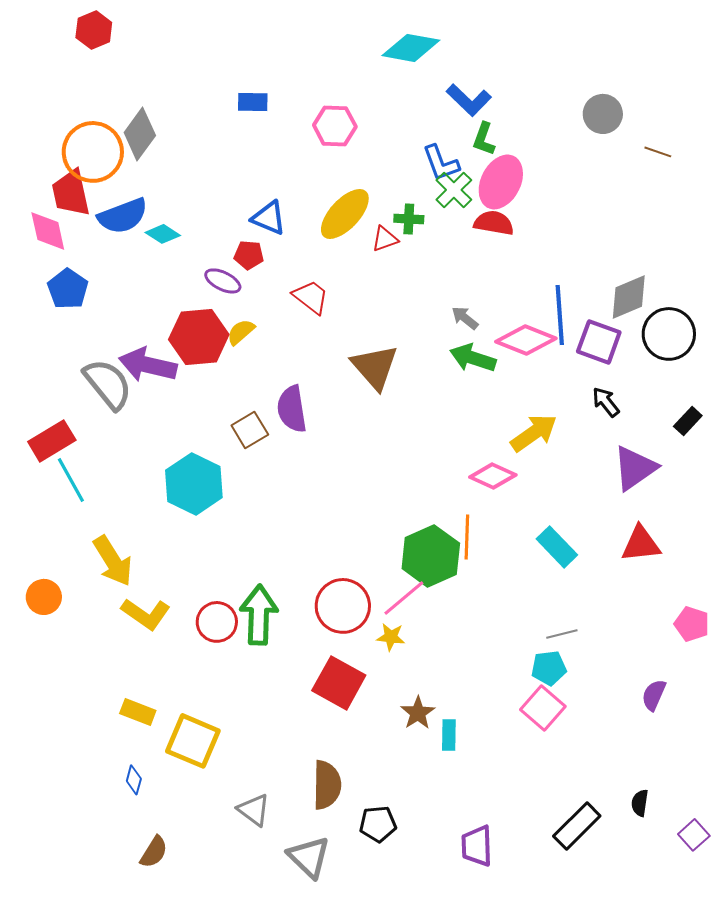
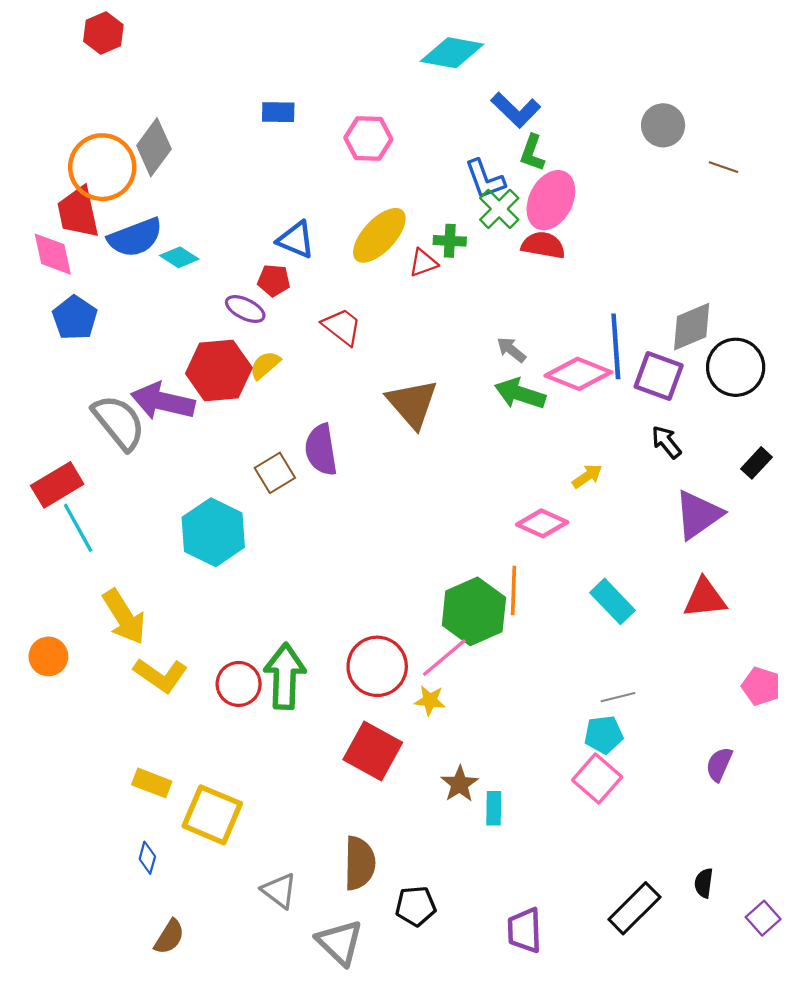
yellow arrow: (534, 433) -> (587, 476), size x0.6

